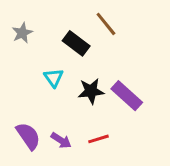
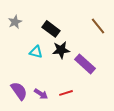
brown line: (106, 24) -> (98, 26), moved
cyan triangle: (54, 78) -> (36, 52), turned -40
black star: (91, 91) -> (61, 50), moved

